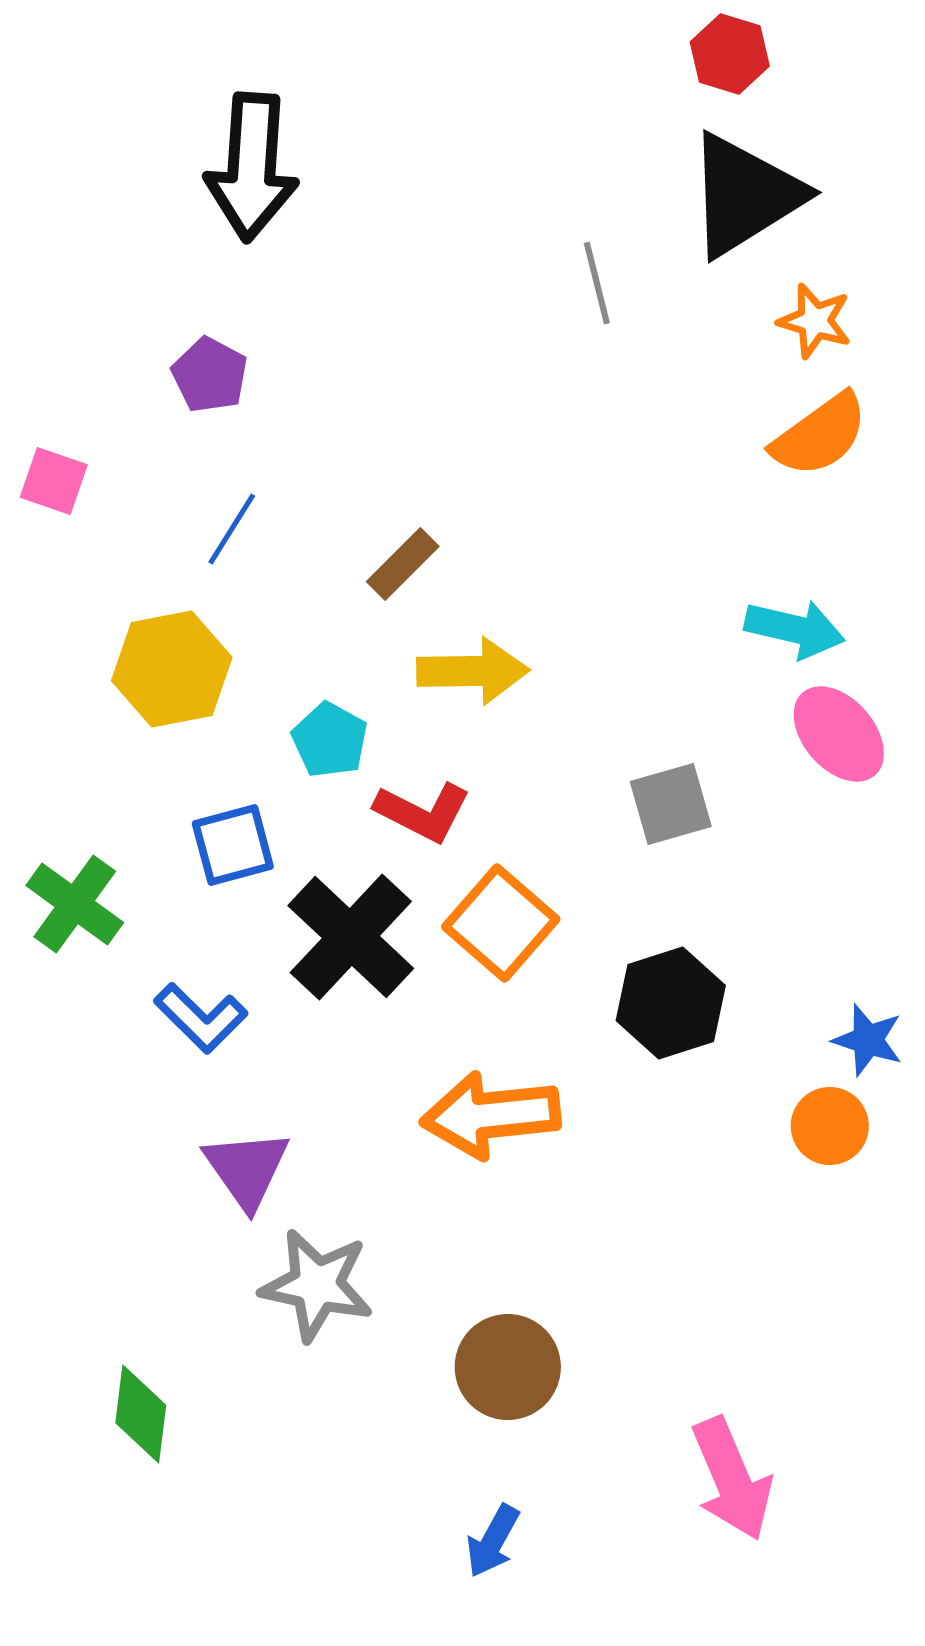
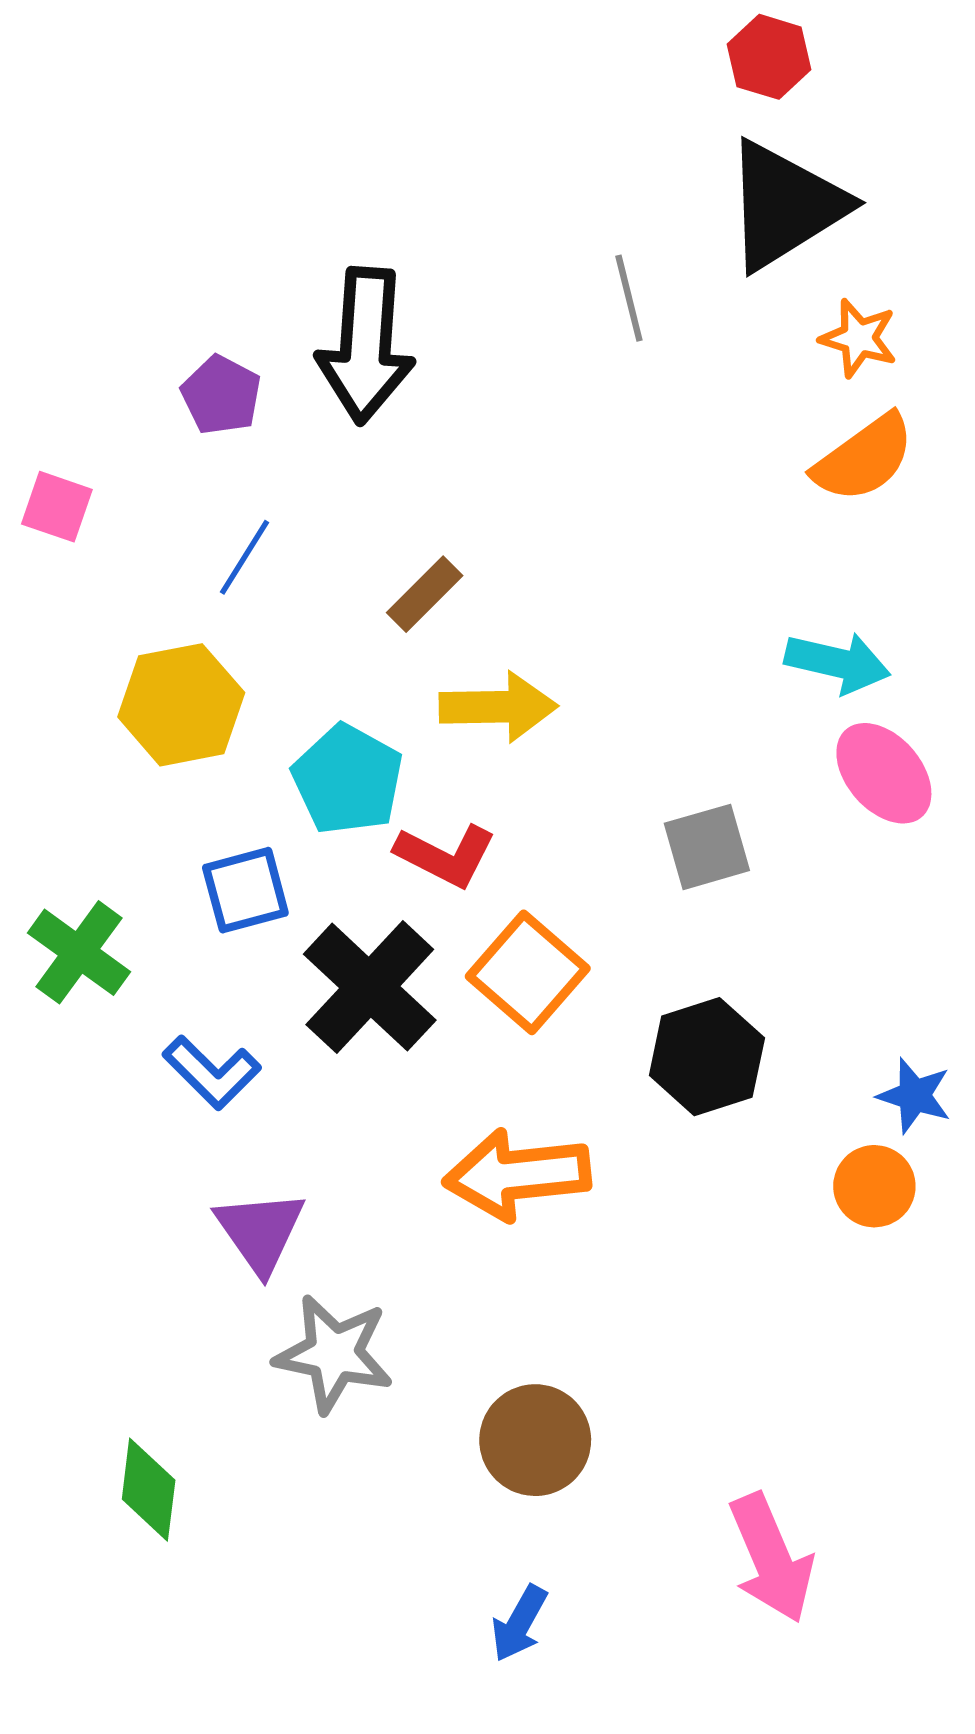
black arrow: (252, 167) -> (366, 346), moved
cyan pentagon: (330, 740) -> (348, 780), size x1.4

